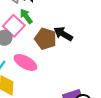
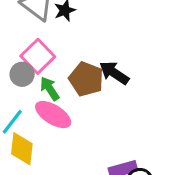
green arrow: (26, 16) -> (50, 89), moved

